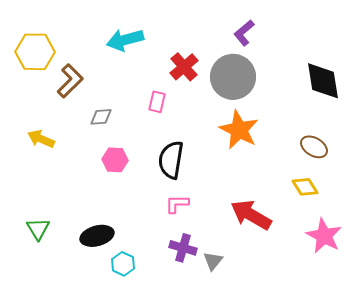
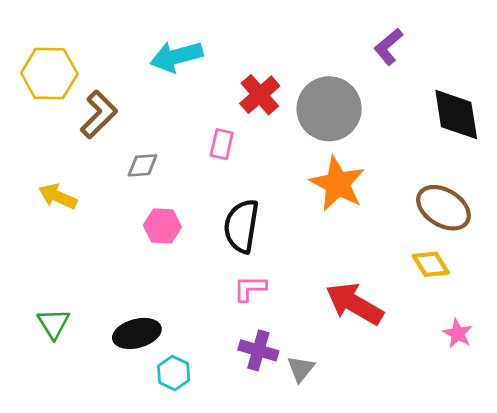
purple L-shape: (244, 33) -> (388, 47), moved
brown ellipse: (314, 147) -> (443, 208), size x1.4
pink star: (324, 236) -> (458, 333), size x0.6

